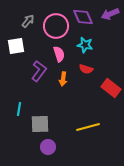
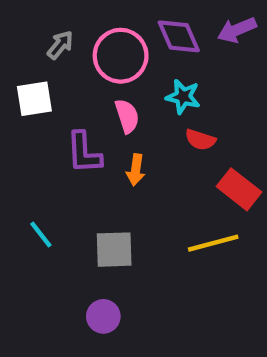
red semicircle: (86, 69) -> (200, 140), moved
purple L-shape: (39, 71) -> (84, 153), turned 140
cyan line: (19, 109) -> (41, 235), turned -48
gray square: (40, 124) -> (114, 250), moved
yellow line: (88, 127) -> (213, 243), moved

